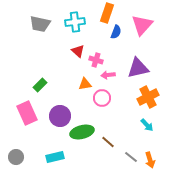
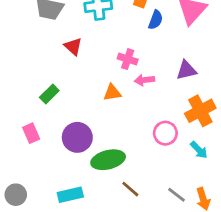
red triangle: (78, 51) -> (73, 46), moved
purple triangle: (138, 68) -> (186, 70), size x0.7
pink circle: (102, 98) -> (165, 133), moved
pink rectangle: (27, 113) -> (31, 133), size x0.6
brown line: (108, 142) -> (130, 189), moved

